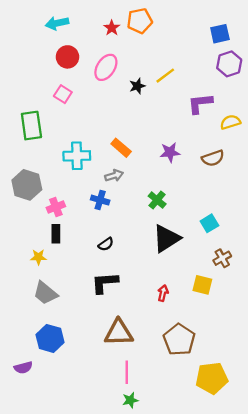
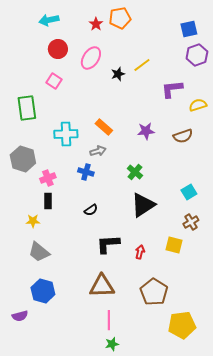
cyan square: (209, 223) -> (189, 192), moved
black L-shape: (105, 283) -> (108, 244), moved

